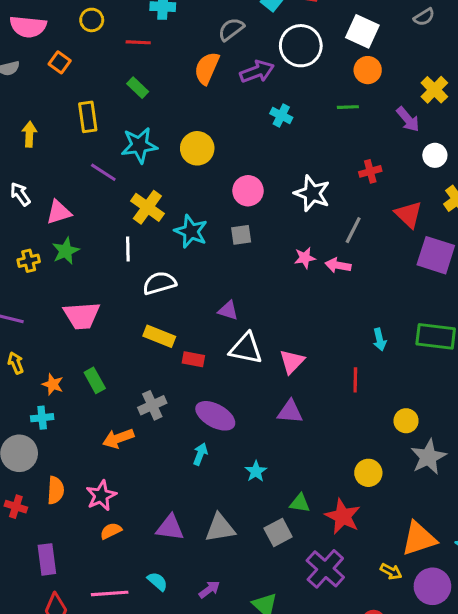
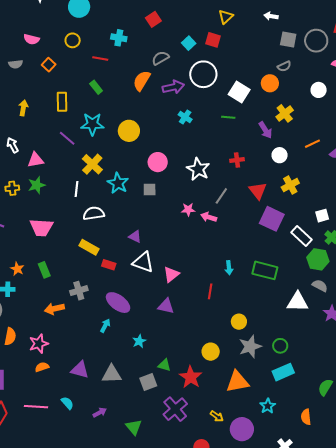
pink semicircle: (28, 27) -> (32, 39), size x0.7
white square: (362, 31) -> (239, 92), moved
orange circle: (368, 70) -> (270, 83), moved
orange triangle: (419, 539) -> (237, 382), moved

